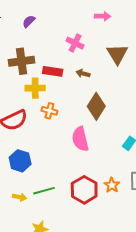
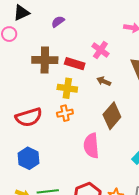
red rectangle: (53, 71) -> (75, 64), moved
yellow cross: (35, 88) -> (67, 88), moved
orange cross: (49, 111) -> (65, 113), turned -35

